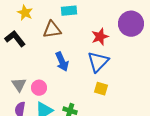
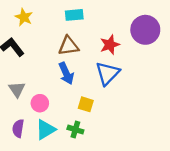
brown triangle: (52, 30) -> (69, 46), moved
gray triangle: (19, 85) -> (17, 89), moved
yellow square: (101, 89) -> (86, 104), moved

